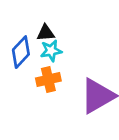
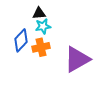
blue diamond: (21, 52) -> (21, 40), moved

